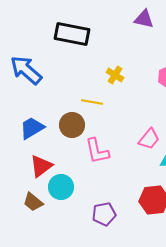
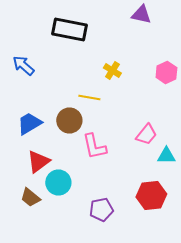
blue arrow: (26, 70) -> (23, 66), size x0.7

